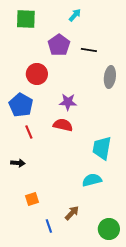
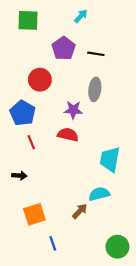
gray ellipse: (110, 77) -> (95, 89), moved
orange square: (32, 199) -> (34, 214), size x1.5
brown arrow: (72, 213) -> (80, 211), moved

